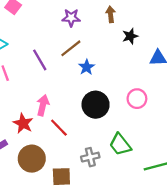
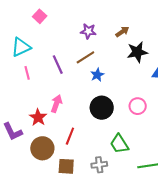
brown arrow: (111, 14) -> (122, 32), turned 56
black star: (130, 36) -> (137, 52), size x1.5
red line: (59, 128) -> (70, 136), moved, turned 60
gray cross: (90, 157) -> (99, 165), moved

